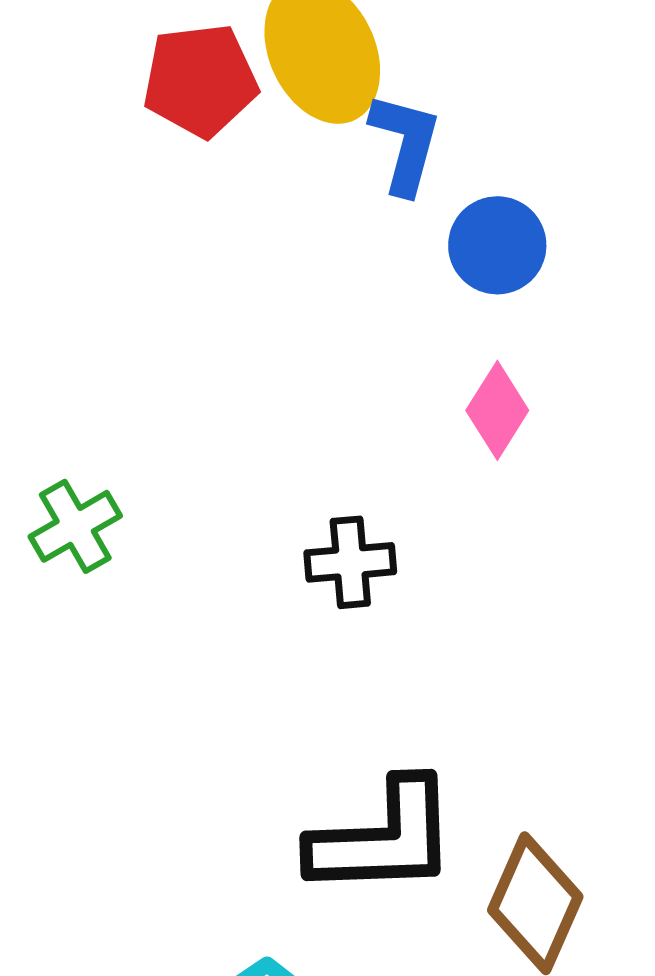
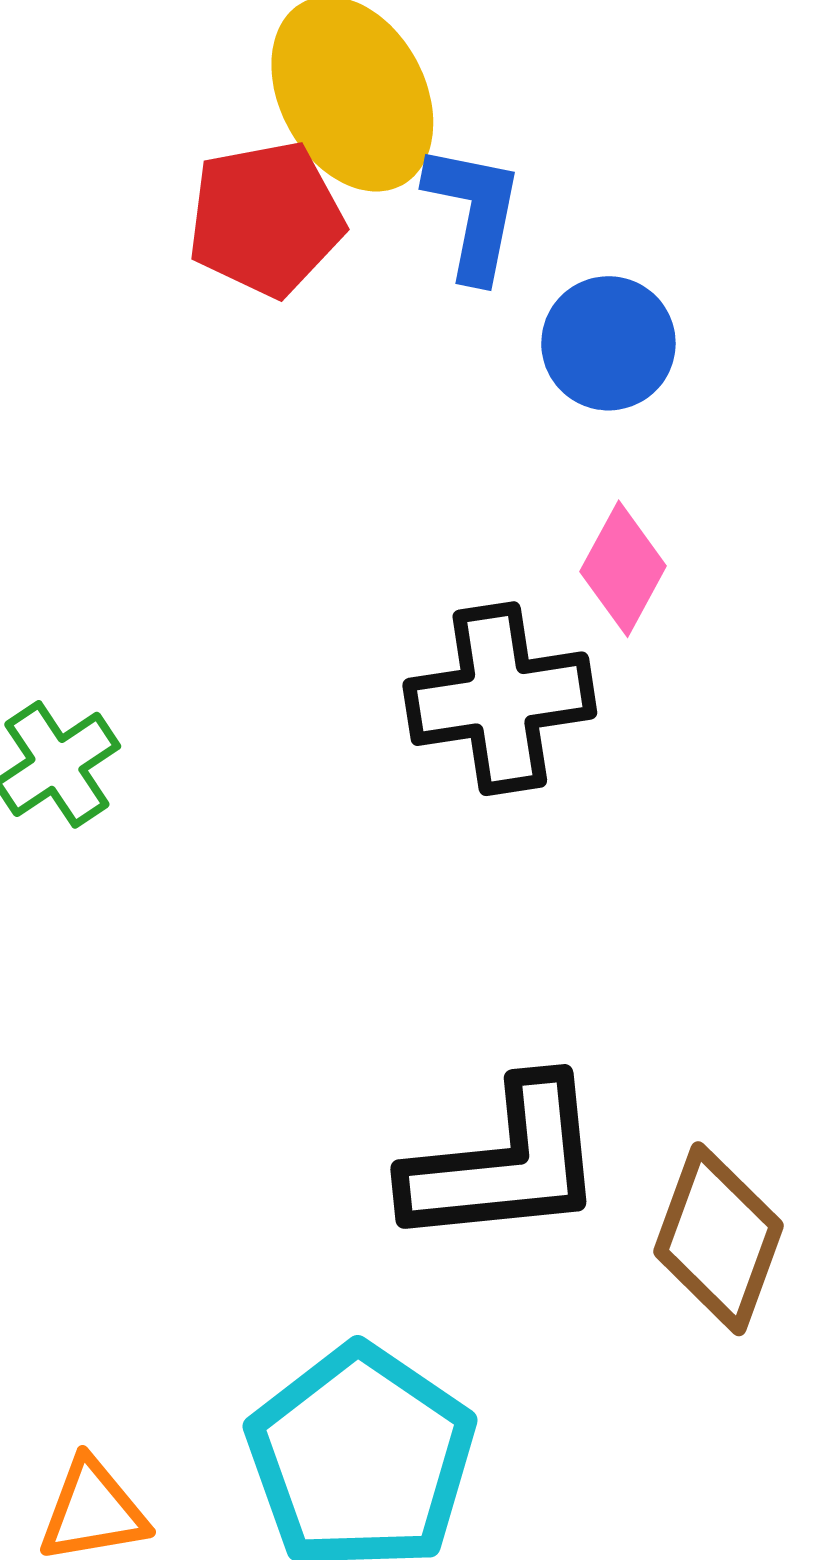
red pentagon: (200, 80) -> (266, 219), moved
black cross: (350, 562) -> (500, 699), moved, size x1.5

